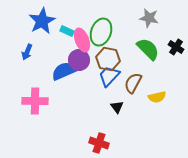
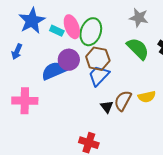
pink ellipse: (82, 40) -> (72, 27), moved
brown semicircle: (133, 83) -> (123, 101), moved

